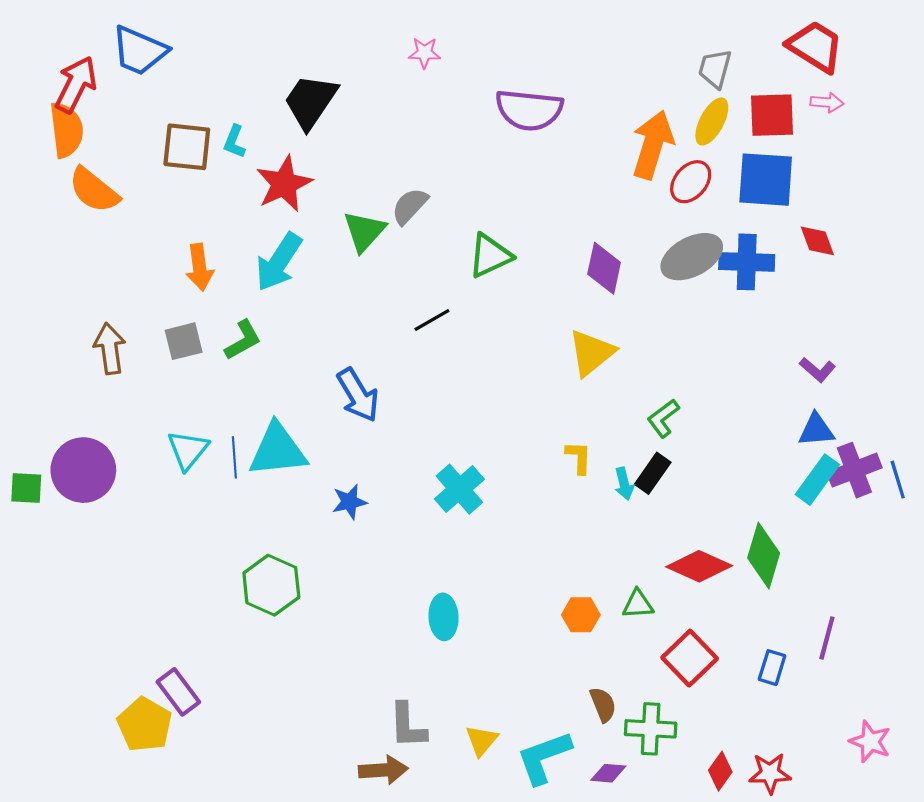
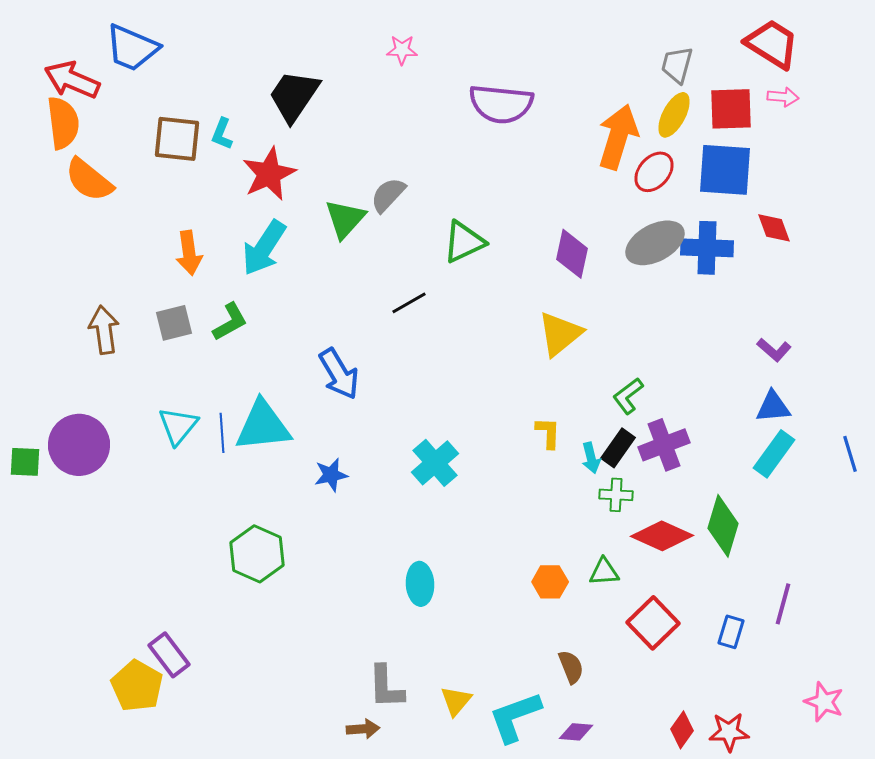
red arrow: (76, 85) -> (72, 80), turned -94
purple cross: (854, 470) -> (664, 445), moved
green cross: (651, 729) -> (616, 495), moved, size x0.7
brown arrow: (383, 770) -> (363, 729), size x0.7

